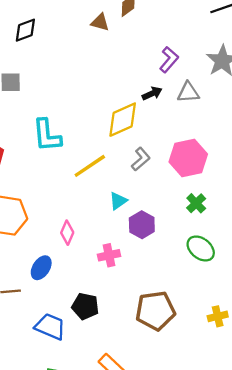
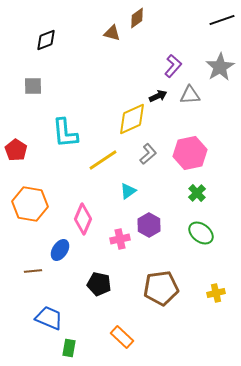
purple hexagon: (142, 225) -> (149, 225), moved
pink diamond: (67, 233) -> (83, 219), size x1.4
blue trapezoid: (50, 327) -> (49, 318), moved

